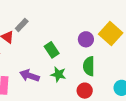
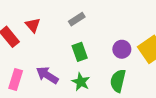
gray rectangle: (22, 25) -> (77, 19), moved

